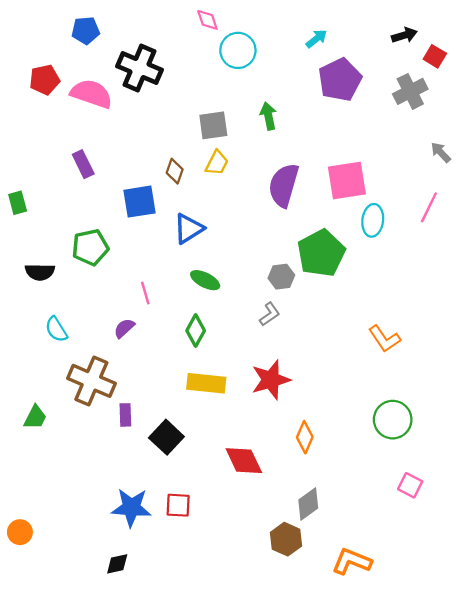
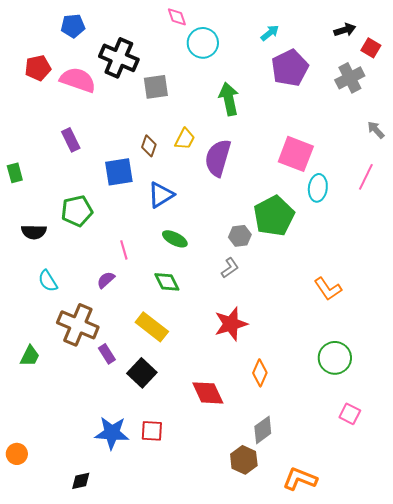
green arrow: (268, 116) -> (229, 99), size x1.4
gray square: (213, 125) -> (156, 87), moved
pink square: (347, 181) -> (296, 154), turned 30
purple semicircle: (284, 185) -> (218, 158), moved
green diamond: (196, 331) -> (167, 282), turned -56
yellow rectangle: (206, 383) -> (152, 327), moved, turned 32
purple rectangle: (125, 415) -> (107, 354), turned -30
black diamond: (117, 564) -> (81, 481), moved

